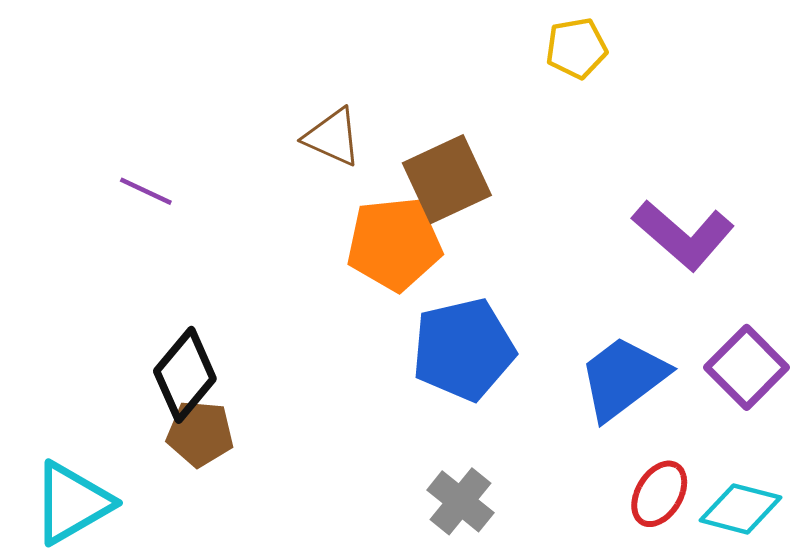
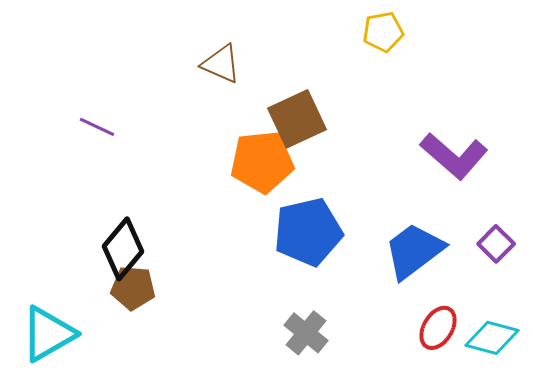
brown triangle: (332, 137) -> (221, 64), moved
purple square: (747, 367) -> (496, 244), size x0.7

